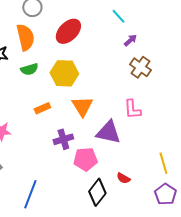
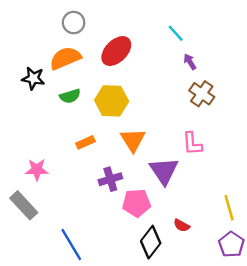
orange semicircle: (25, 37) -> (65, 58), turned -100
purple arrow: (130, 40) -> (190, 62), turned -80
purple triangle: (108, 132) -> (164, 171), turned 44
blue line: (30, 194) -> (71, 244), turned -52

